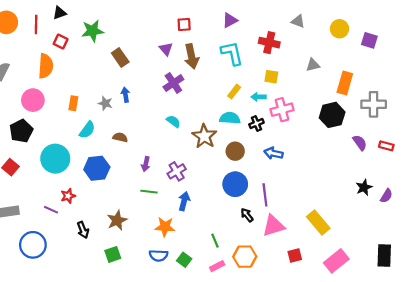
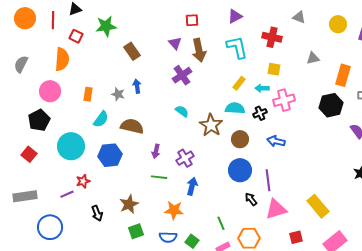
brown semicircle: (120, 137) -> (132, 126), size x1.6
purple line: (51, 210) -> (67, 194), turned -48
green square: (113, 254) -> (136, 231), moved

